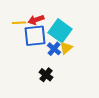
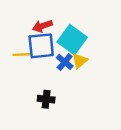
yellow line: (19, 23) -> (21, 55), moved
black cross: (46, 75) -> (46, 99), moved, turned -32

